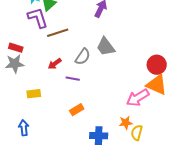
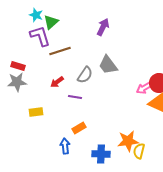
pink arrow: (138, 98) -> (144, 88), moved, size x0.7
orange star: (126, 123) -> (128, 141), size x1.5
blue arrow: (24, 128) -> (65, 146), moved

